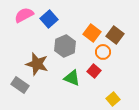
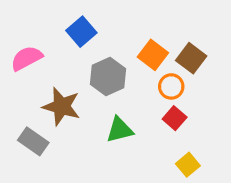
pink semicircle: (24, 15) -> (27, 58), moved
red square: (94, 71) -> (175, 118), moved
green triangle: (72, 78) -> (120, 130), turned -36

